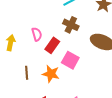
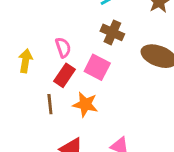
red rectangle: (52, 45) -> (65, 75), moved
pink square: (70, 60) -> (97, 67), moved

